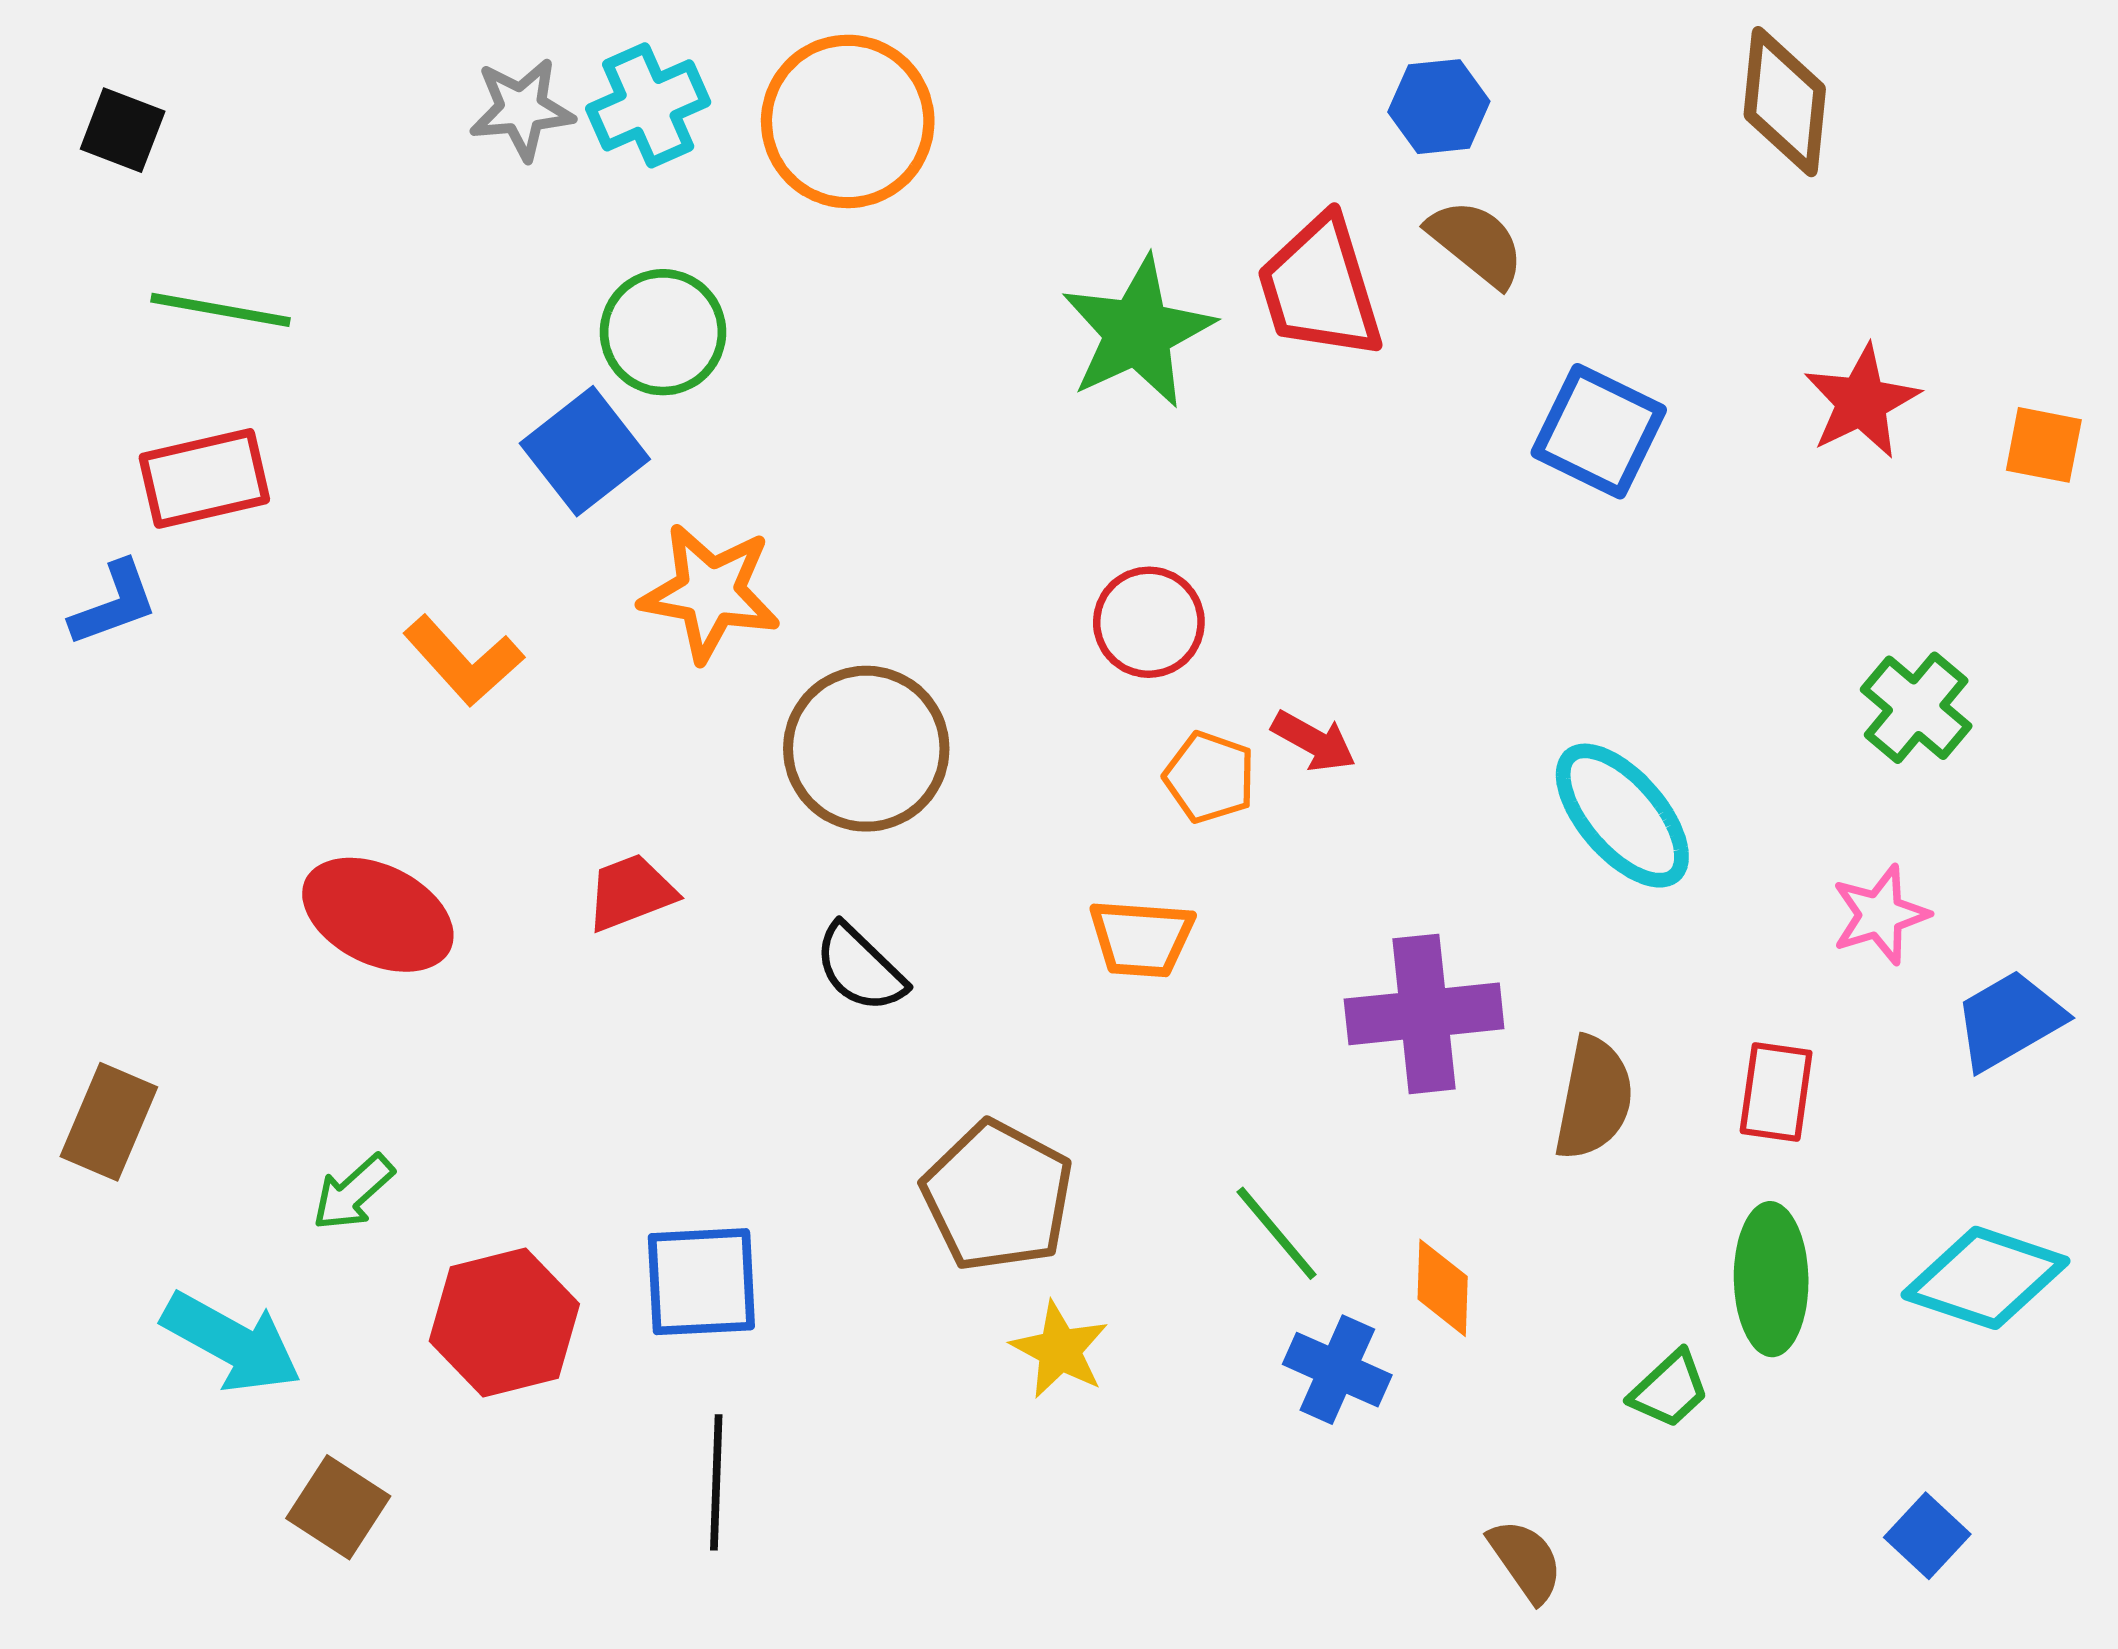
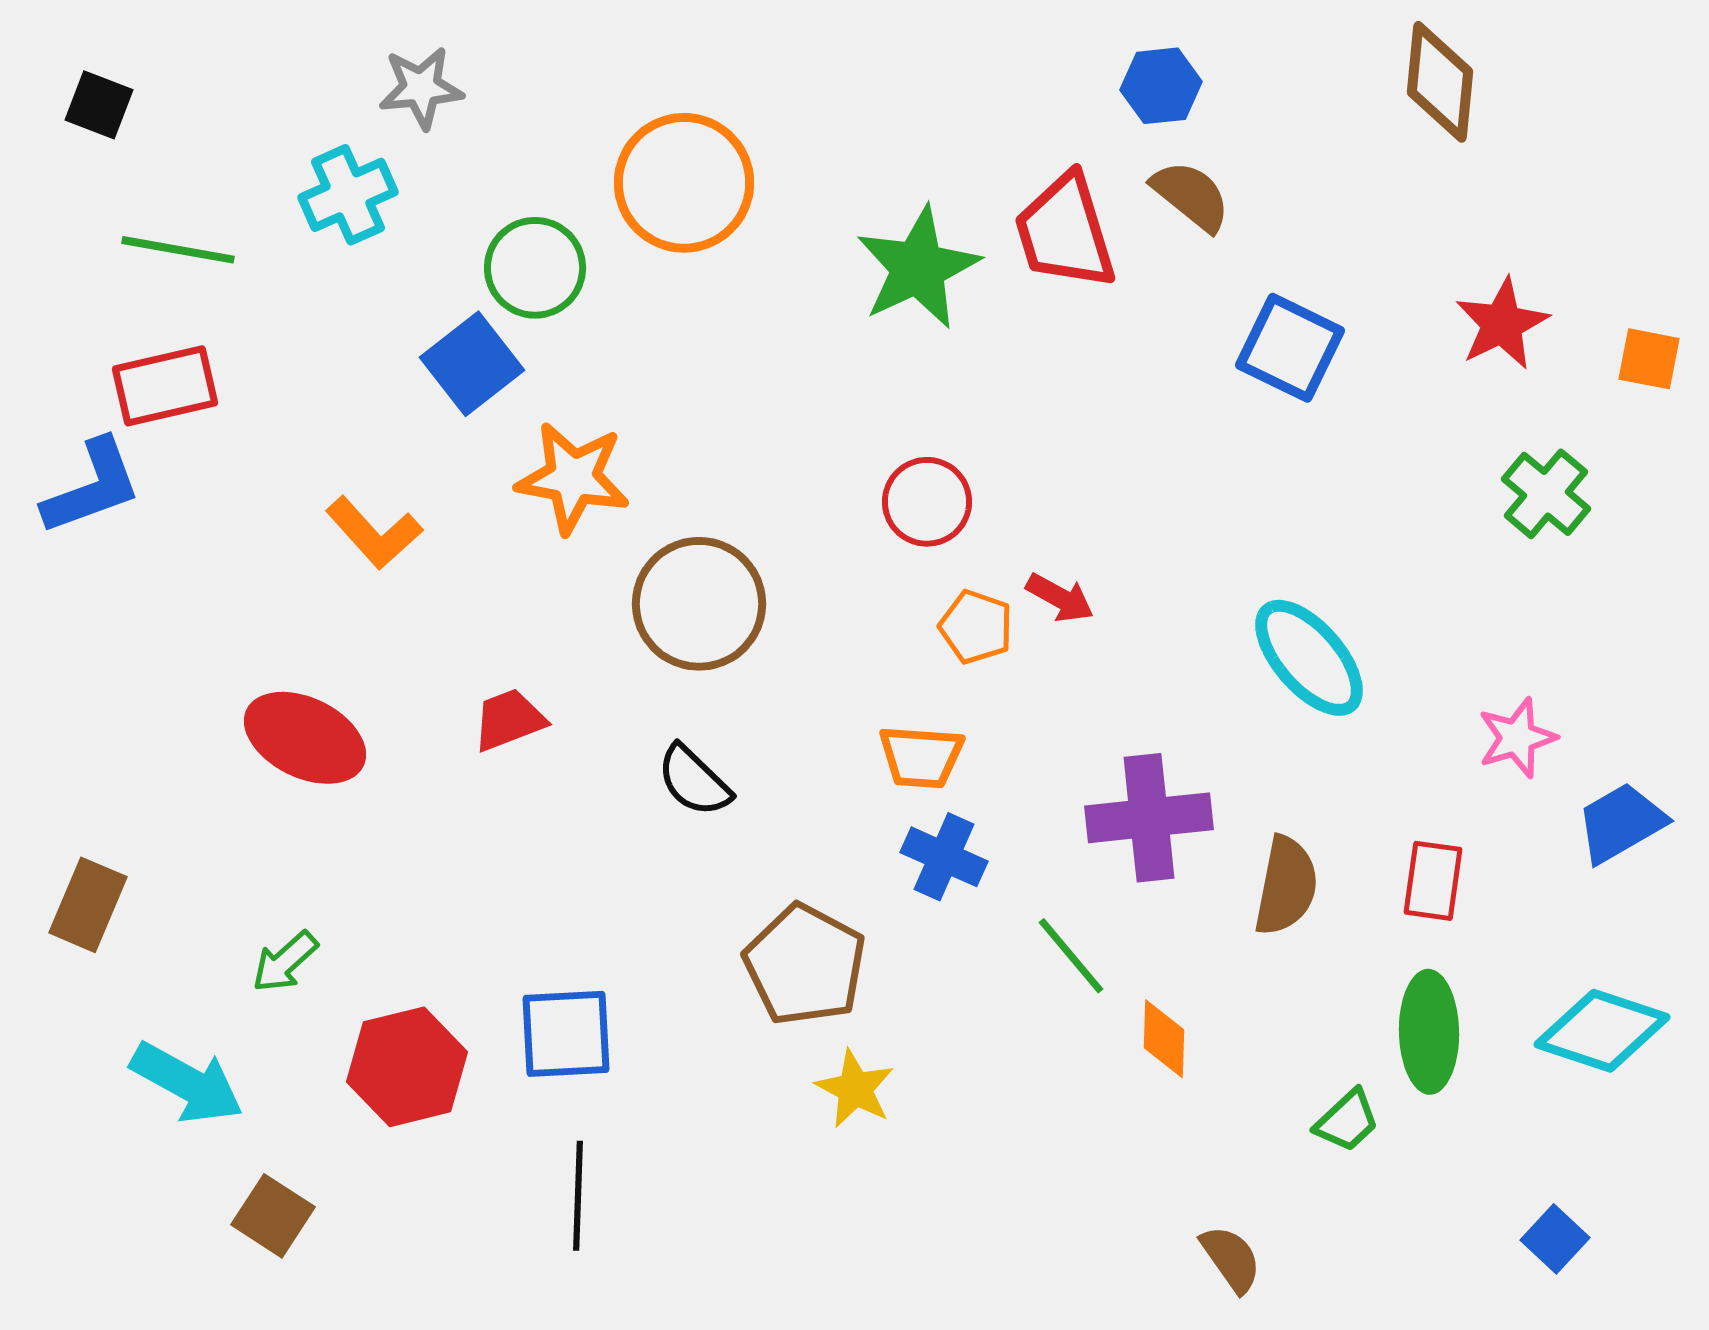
cyan cross: (648, 105) -> (348, 195), moved
orange circle: (848, 121) -> (684, 183), moved
blue L-shape: (114, 604) -> (92, 487), size x1.4
green cross: (1916, 708) -> (1546, 494), moved
green line: (1277, 1233) -> (1071, 956), moved
blue cross: (1337, 1370) -> (944, 857), moved

